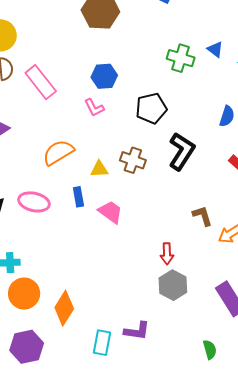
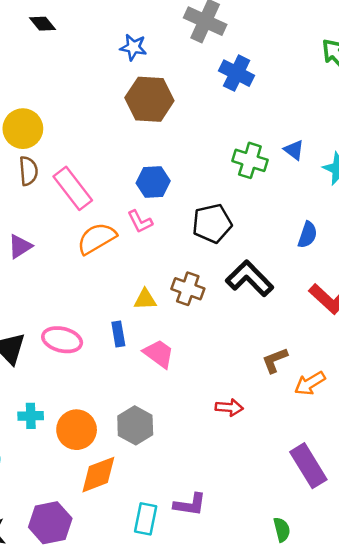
black L-shape: (182, 151) -> (250, 278), turned -78
orange semicircle: (58, 152) -> (97, 238), moved
brown L-shape: (202, 216) -> (275, 360), turned -95
red arrow: (167, 254) -> (229, 407), turned -85
gray hexagon: (173, 285) -> (135, 425), moved
orange circle: (24, 294) -> (77, 430), moved
orange diamond: (64, 308) -> (98, 475), turned 36

